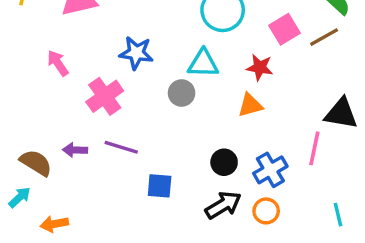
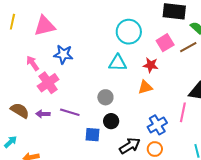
blue star: (136, 53) -> (63, 54), moved
gray circle: (182, 93) -> (105, 97), moved
pink cross: (105, 96) -> (48, 83), moved
black circle: (224, 162) -> (111, 121), moved
brown semicircle: (36, 163) -> (20, 111), moved

